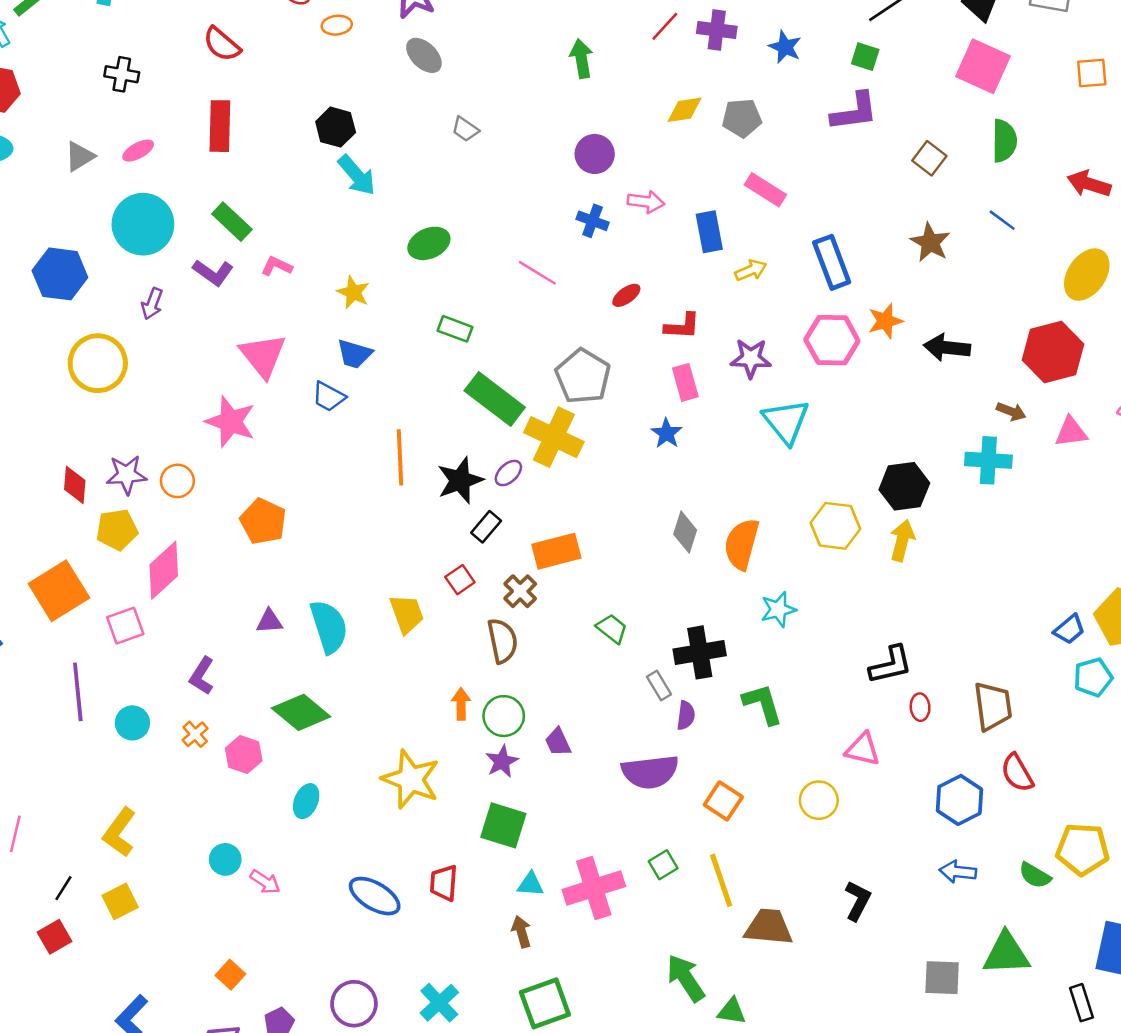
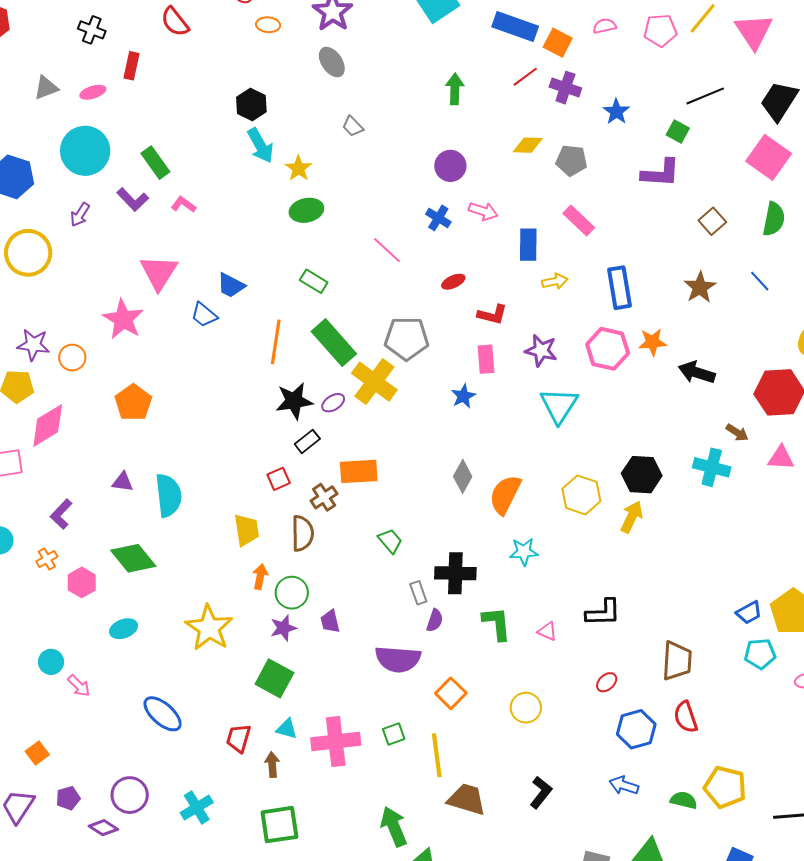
red rectangle: (220, 126) -> (132, 66), moved, size x0.7
yellow star: (353, 292) -> (298, 168), moved
gray pentagon: (583, 376) -> (407, 338), turned 30
orange line: (400, 457) -> (276, 342), moved
yellow trapezoid: (407, 614) -> (247, 530), moved
red ellipse: (920, 707) -> (607, 682), moved, turned 40
pink triangle: (863, 749) -> (547, 631), moved, size x0.7
cyan ellipse: (306, 801) -> (124, 629), turned 36
green semicircle: (1035, 875) -> (684, 800), turned 152
red trapezoid: (444, 883) -> (239, 738), moved

